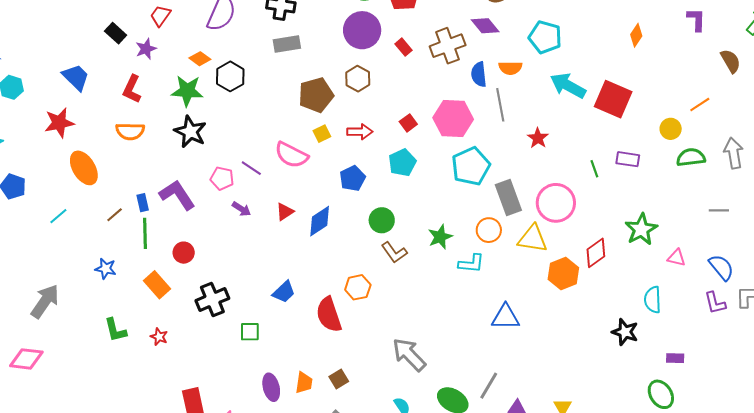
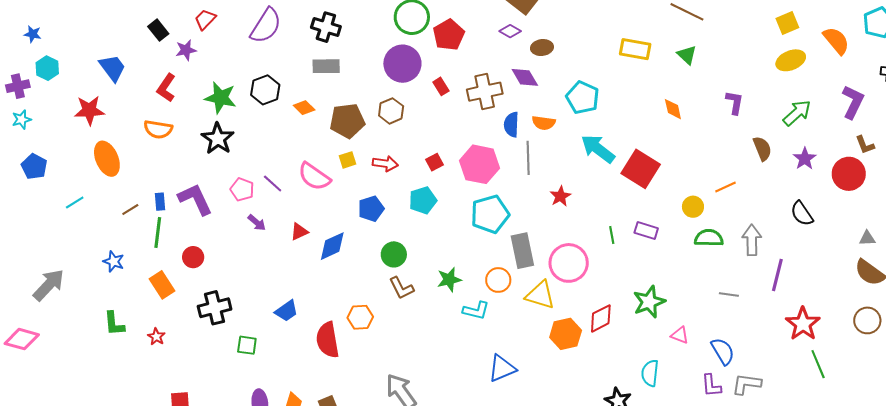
orange diamond: (636, 35) -> (673, 109), turned -55
orange diamond: (200, 59) -> (304, 108), moved
blue triangle: (506, 317) -> (502, 368), turned -32

